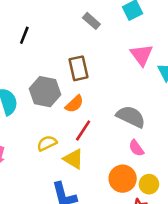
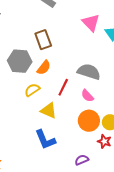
red line: (83, 131) -> (63, 87), moved
yellow semicircle: (47, 143) -> (32, 90), moved
pink semicircle: (136, 148) -> (87, 96), moved

